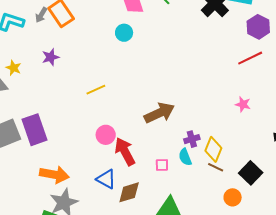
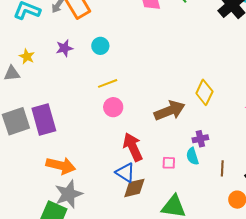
cyan circle: (124, 33) -> (100, 46), moved
pink circle: (106, 135) -> (113, 107), moved
yellow diamond: (213, 149) -> (204, 92), moved
brown line: (216, 167) -> (222, 168), turned 63
blue triangle: (106, 179) -> (125, 173), moved

